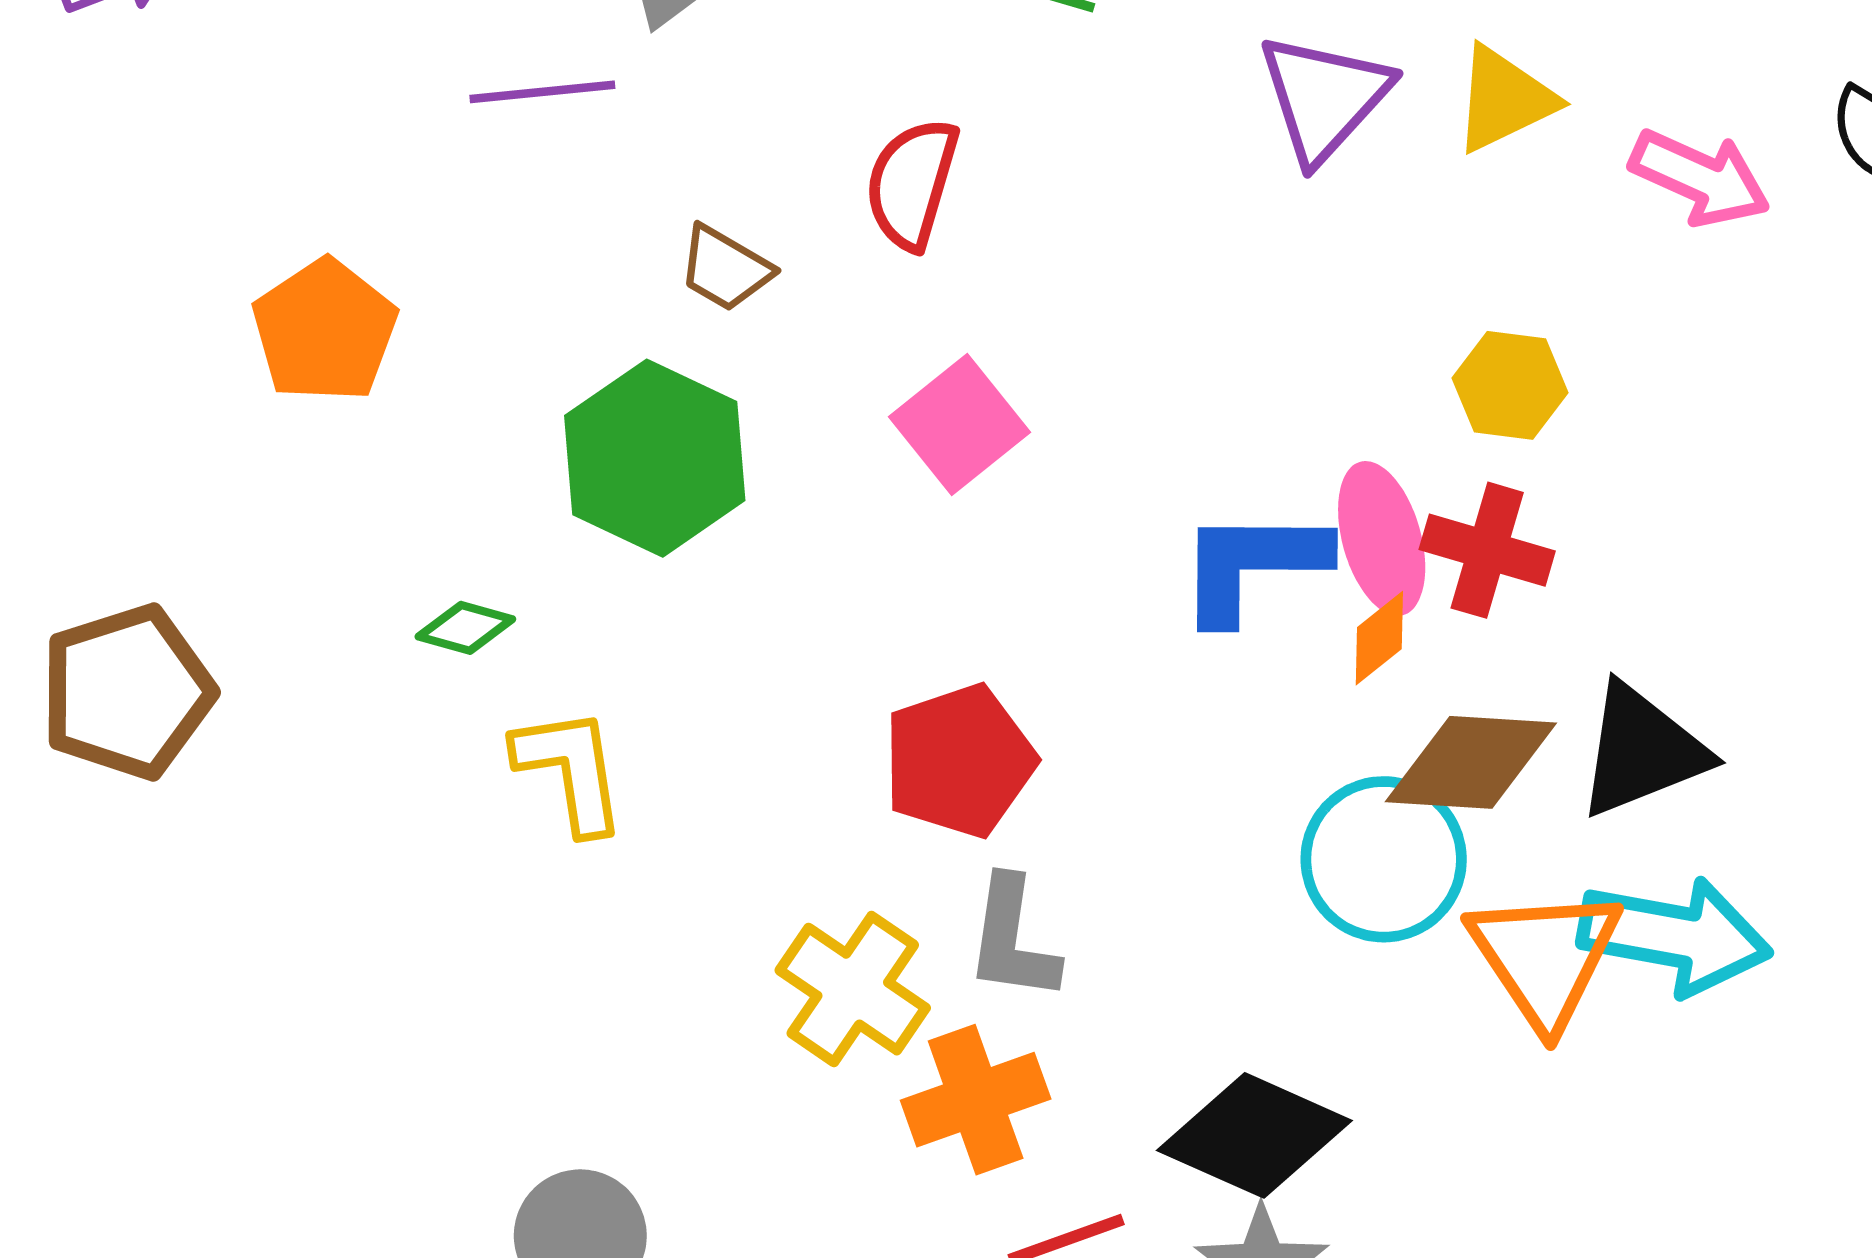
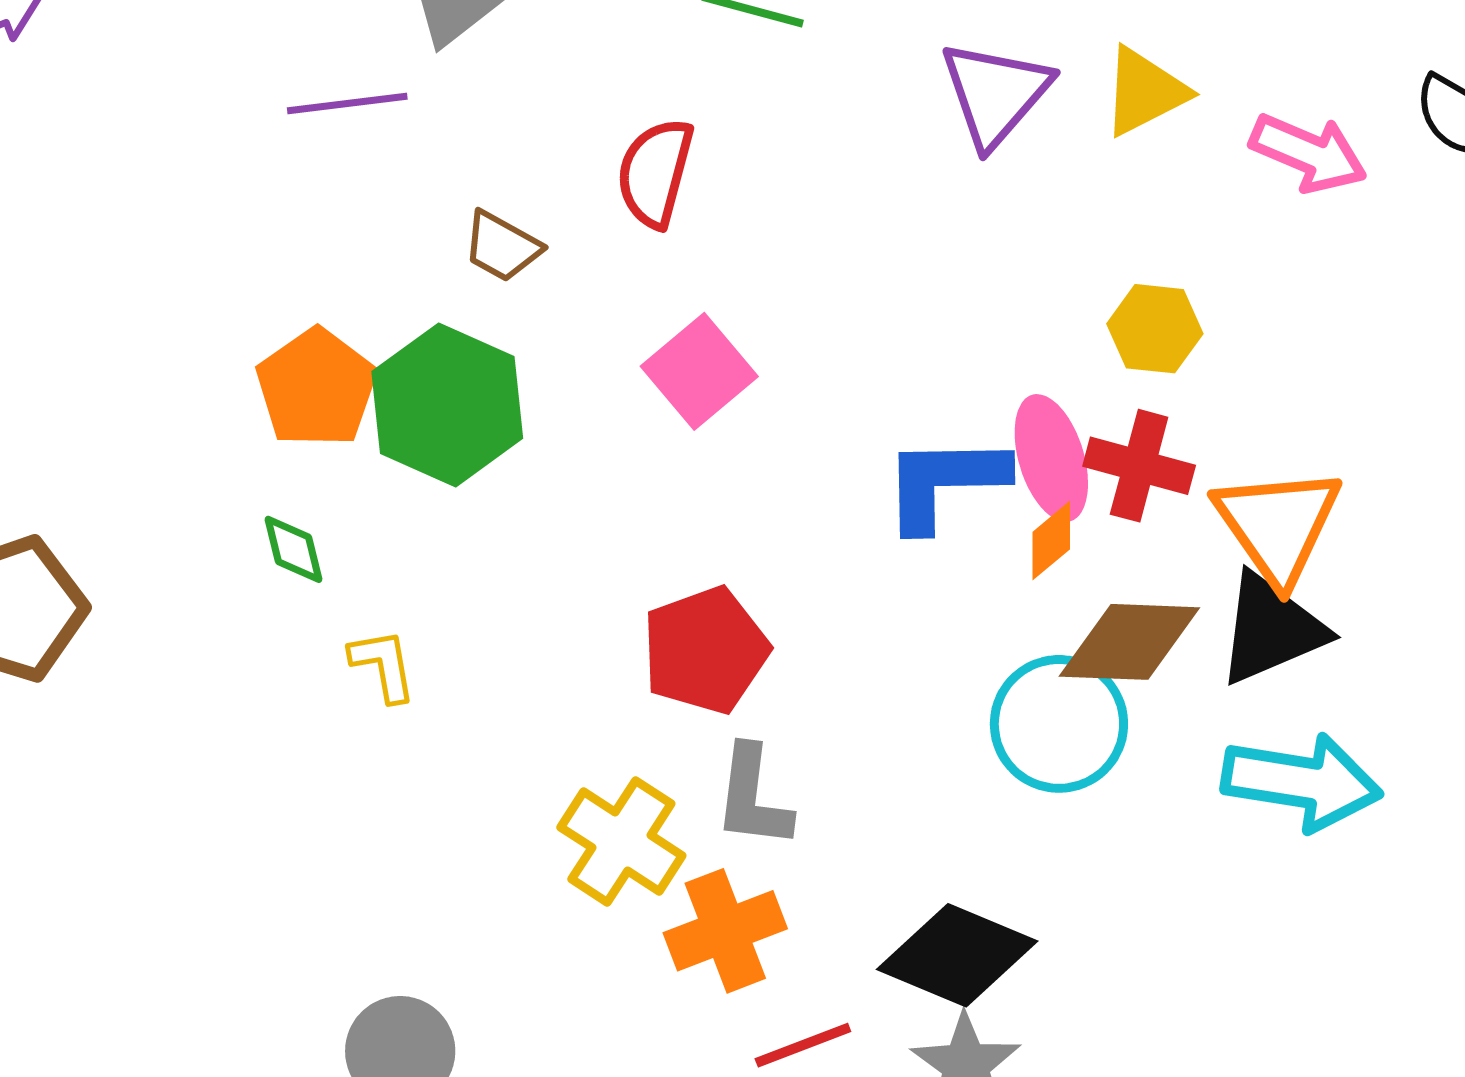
orange pentagon: (325, 331) -> (316, 388), moved
green diamond: (465, 628) -> (294, 549), turned 62
yellow L-shape: (570, 770) -> (383, 665), size x0.7
orange triangle: (1545, 957) -> (1278, 525), moved

